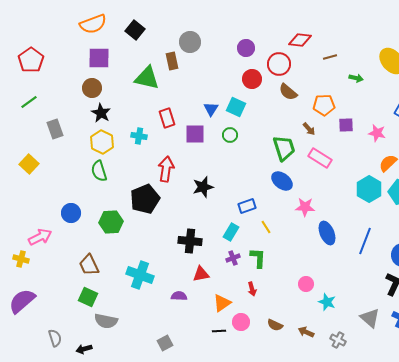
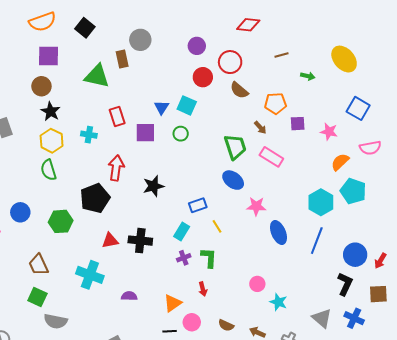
red diamond: (300, 40) -> (248, 25), moved
cyan hexagon: (369, 189) -> (321, 202), moved
red triangle: (201, 274) -> (110, 241), moved

